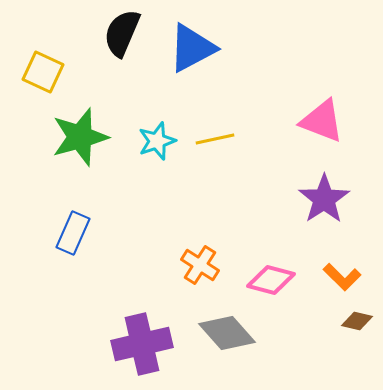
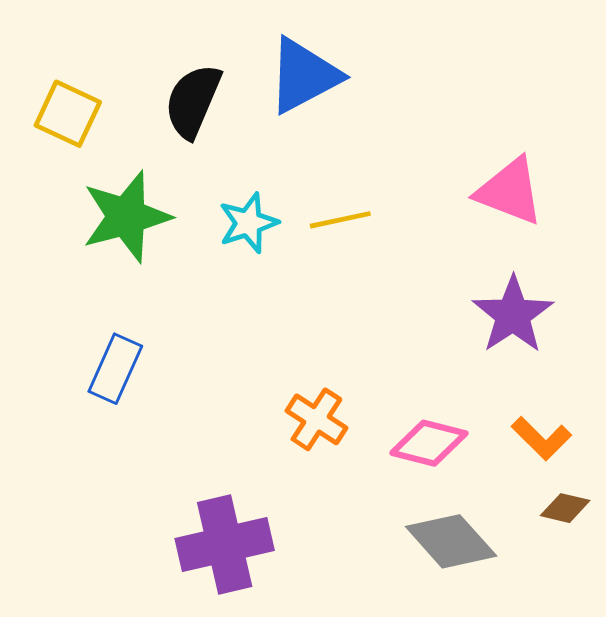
black semicircle: (122, 33) -> (193, 101), moved
gray diamond: (227, 333) -> (451, 541), moved

